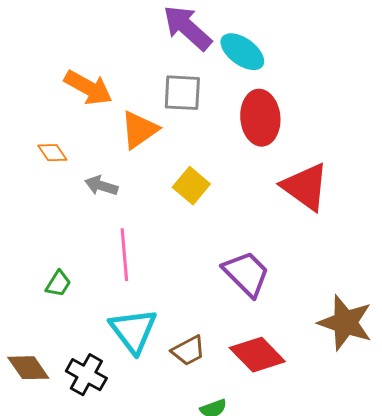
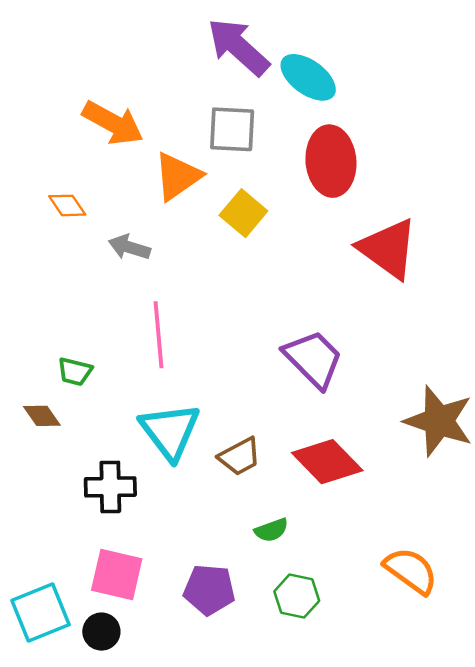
yellow square: (191, 186) -> (243, 213), moved
green trapezoid: (58, 284) -> (75, 372), turned 72
brown diamond: (28, 368) -> (42, 416), moved, size x0.7
black cross: (86, 375) -> (110, 487), turned -30

